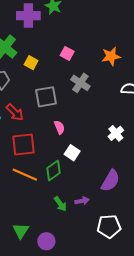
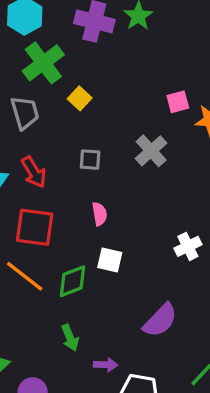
pink square: (67, 53) -> (178, 102), moved, turned 32
gray square: (46, 97) -> (90, 160), size x0.6
white square: (72, 153) -> (110, 260), turned -35
purple arrow: (82, 201) -> (106, 365), moved

